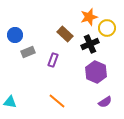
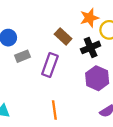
purple rectangle: (53, 60) -> (50, 65), size x1.5
orange line: (57, 101) -> (54, 110), turned 42

